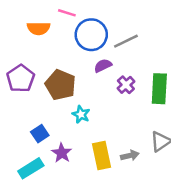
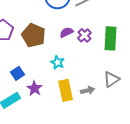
purple semicircle: (103, 66) -> (66, 32), moved
cyan star: (81, 114) -> (57, 62), moved

